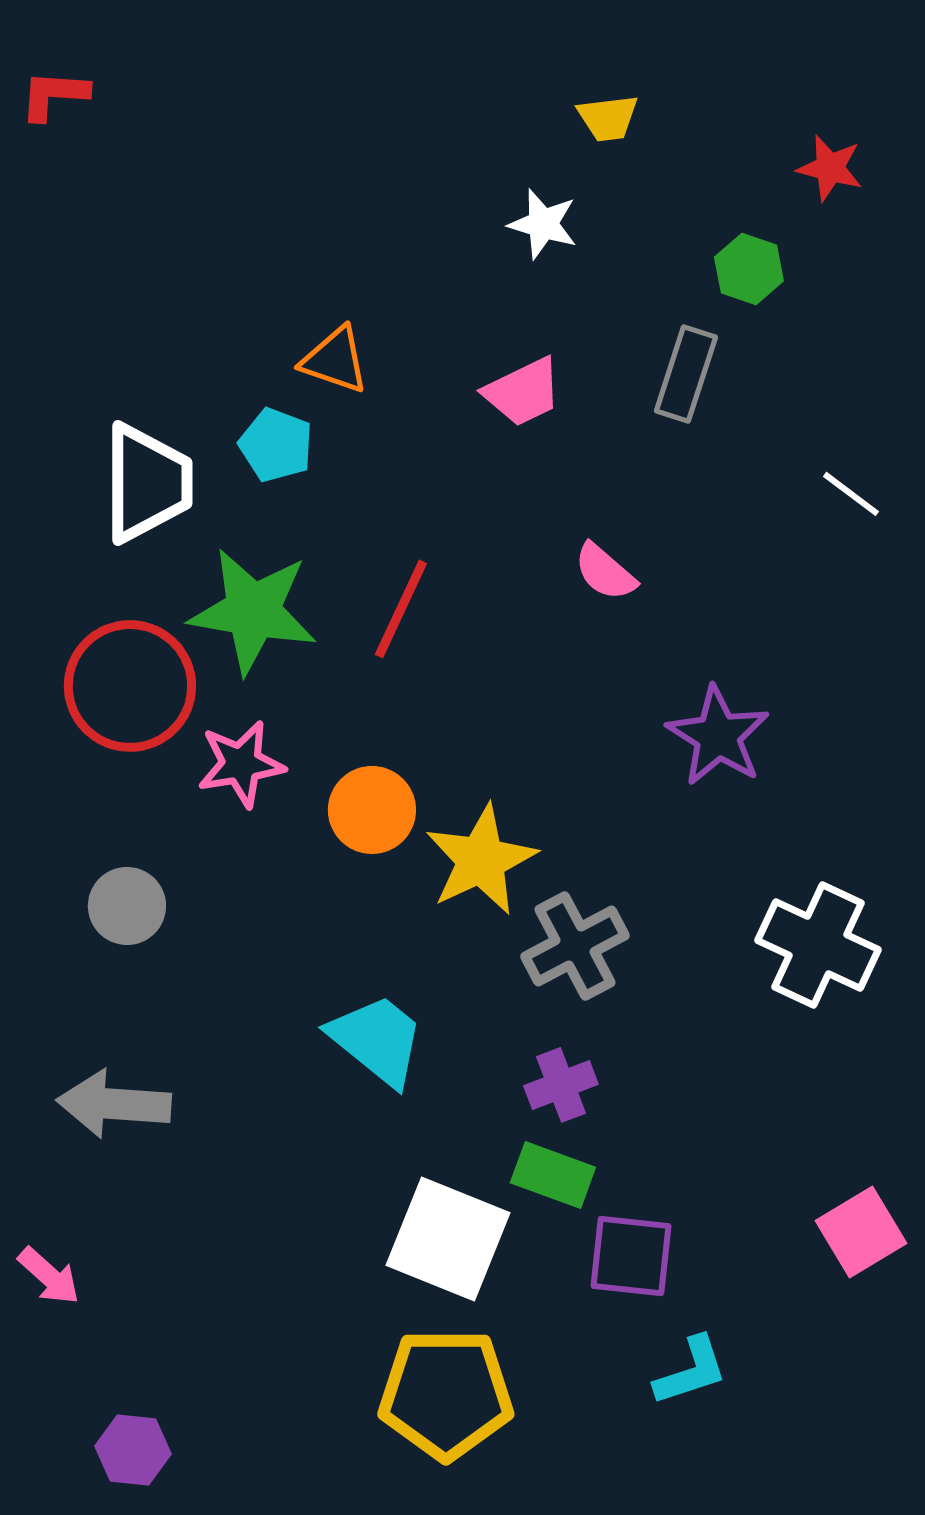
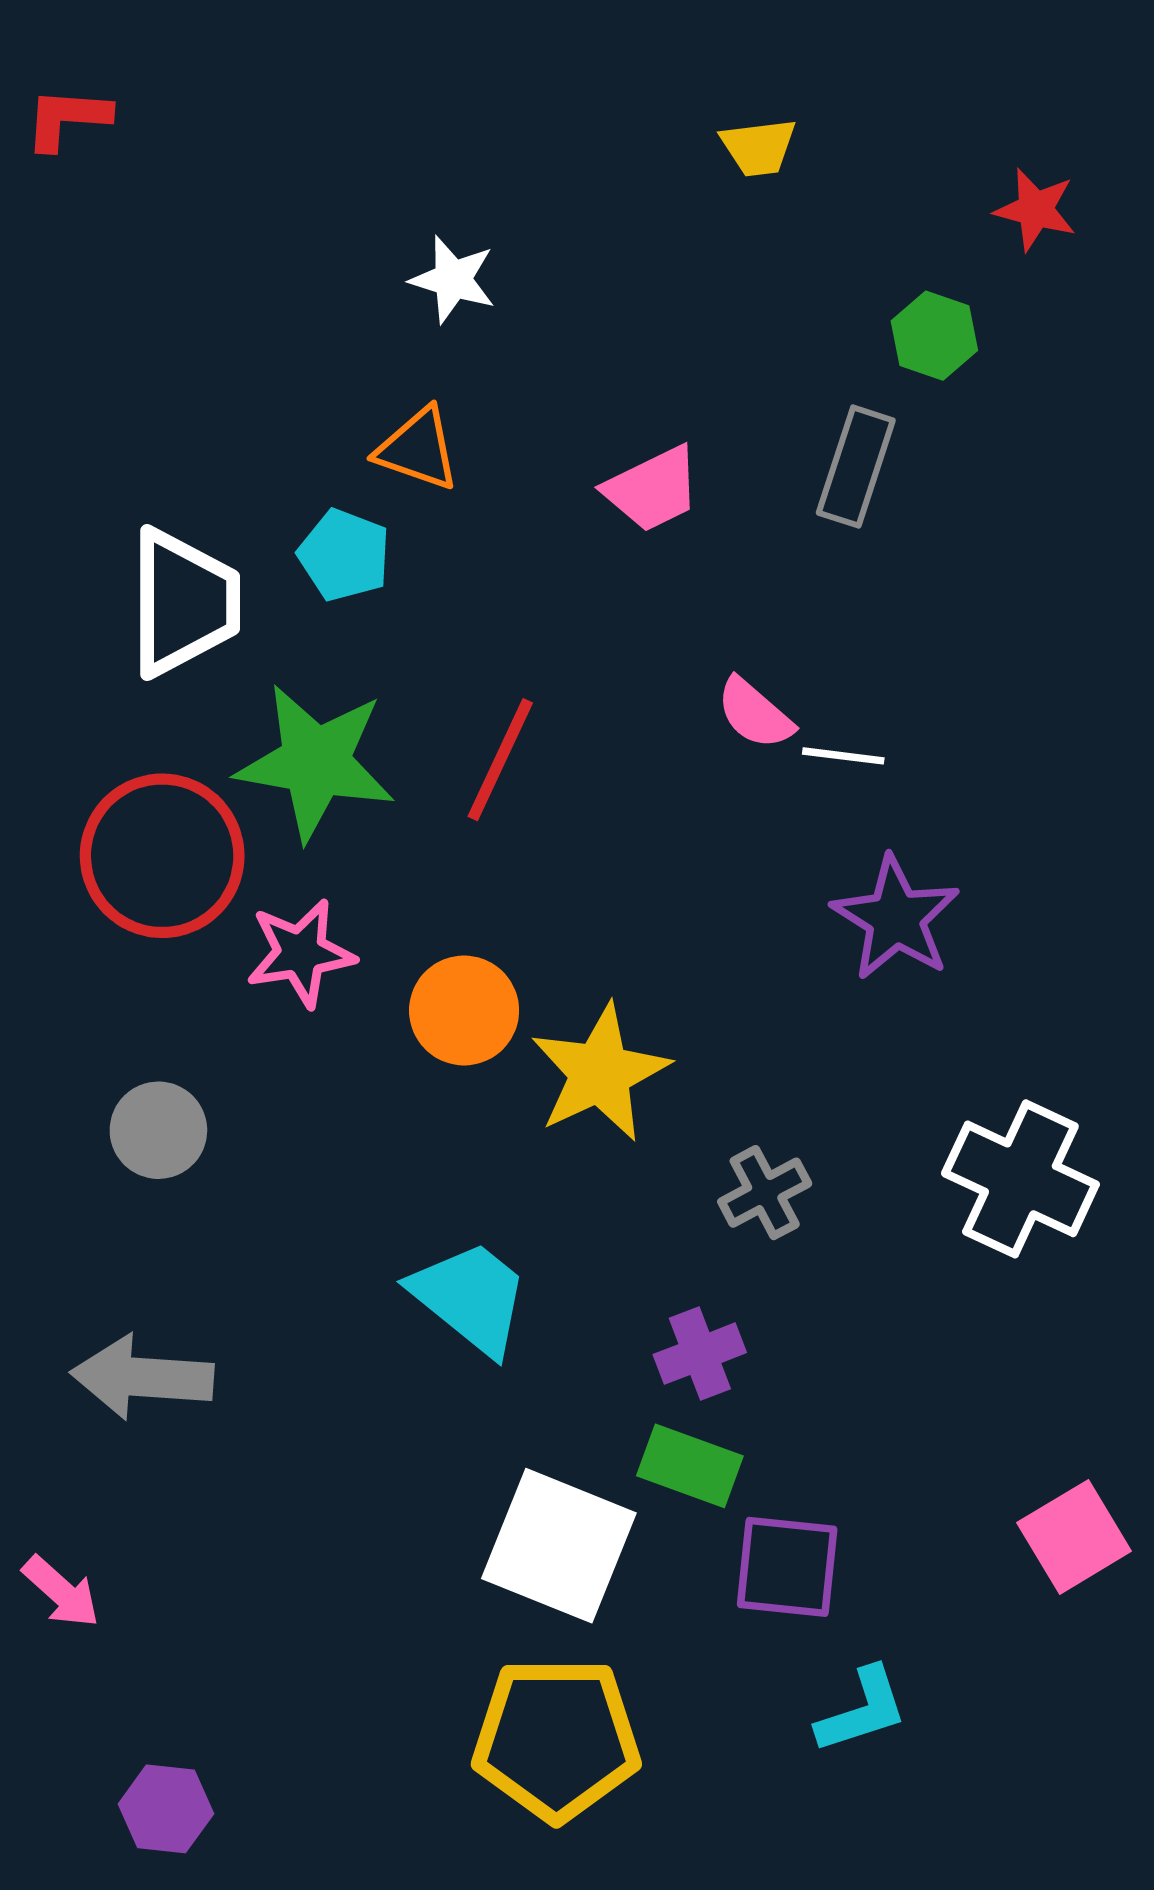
white star: (543, 224) -> (453, 279), moved
white line: (851, 494) -> (843, 756), moved, turned -30
gray cross: (575, 946) -> (765, 1193), moved, size x0.7

